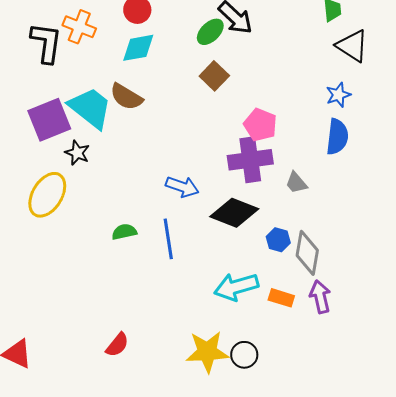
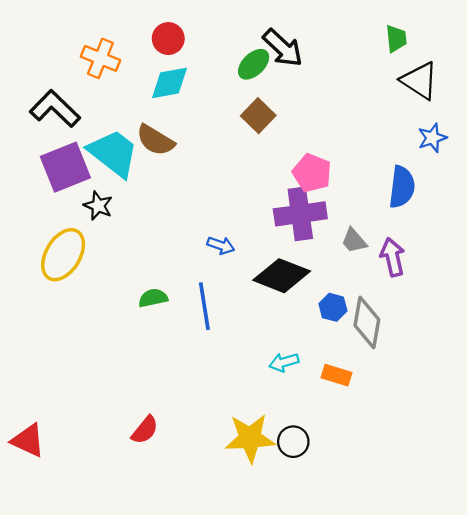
black L-shape: (46, 43) -> (55, 109), moved, turned -54
blue star: (338, 95) -> (432, 138), moved
blue arrow: (182, 187) -> (221, 245), size x0.7
cyan arrow: (236, 287) -> (284, 362), size x0.6
purple arrow: (320, 297) -> (393, 257), moved

